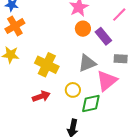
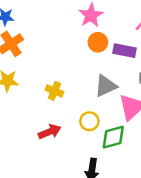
purple rectangle: (103, 36) -> (124, 51), turned -36
yellow cross: (47, 65) -> (54, 91), size x0.6

